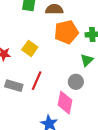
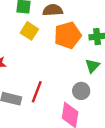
yellow square: (30, 48) -> (29, 31), moved

